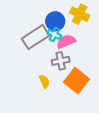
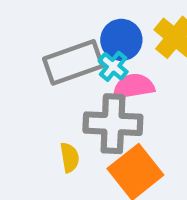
gray cross: (61, 61) -> (113, 124), size x1.5

